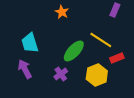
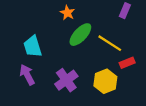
green ellipse: (74, 51) -> (80, 35), moved
purple cross: (61, 74) -> (66, 80), size x1.5

